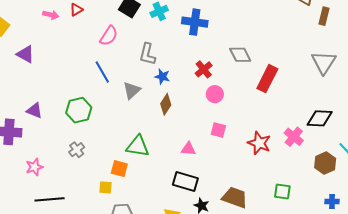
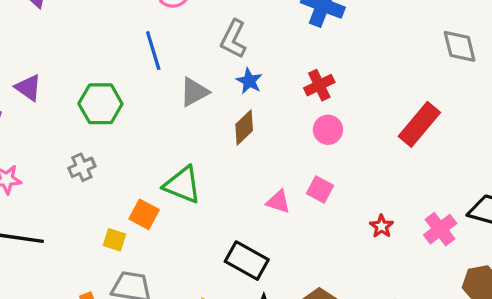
gray diamond: (240, 55) -> (460, 46), moved
red star: (259, 143) -> (382, 226), size x0.6
pink triangle: (188, 149) -> (278, 202), moved

